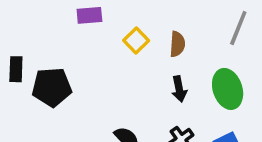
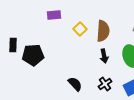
brown semicircle: (177, 44) -> (103, 31), size x1.5

